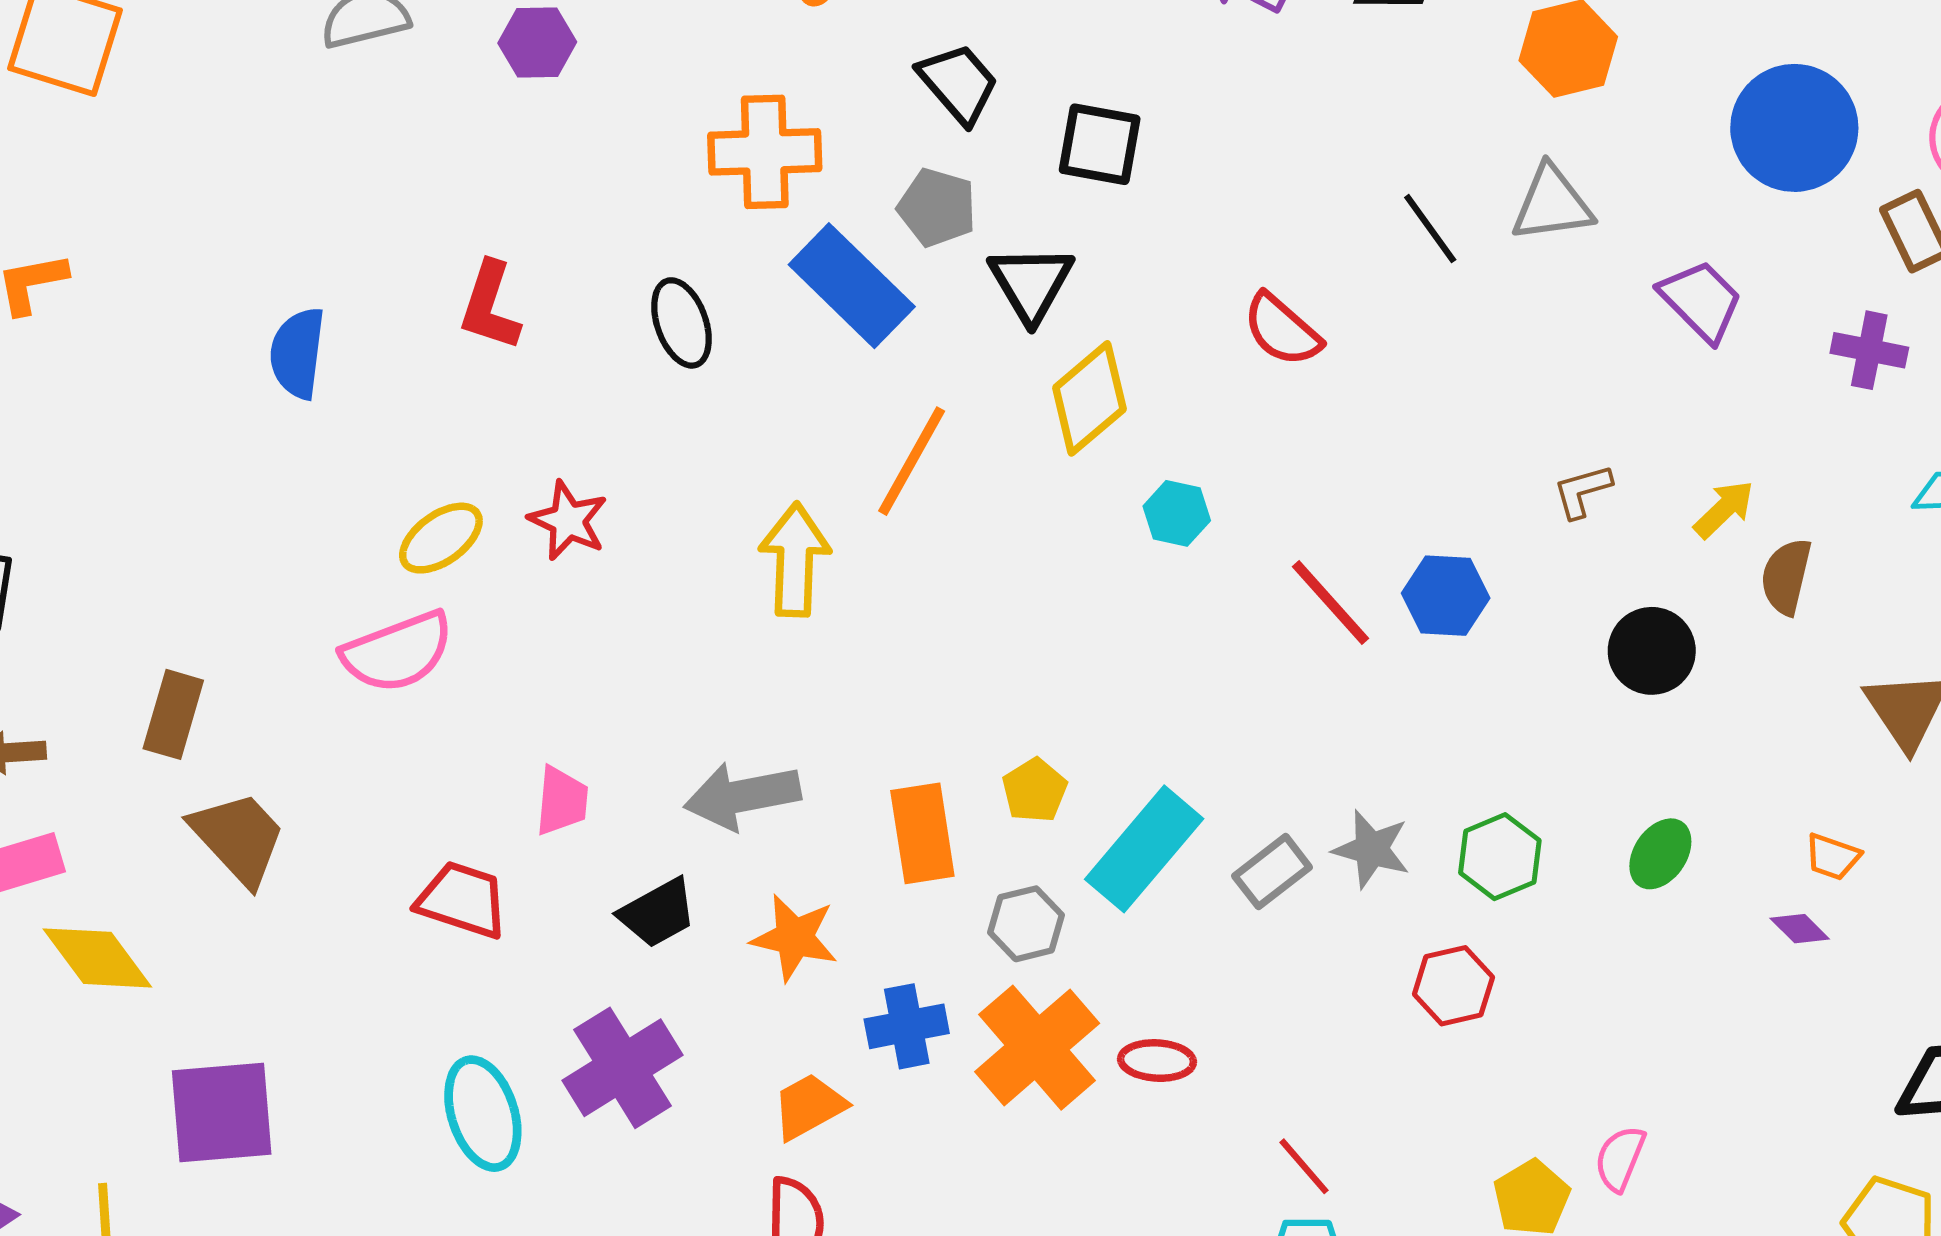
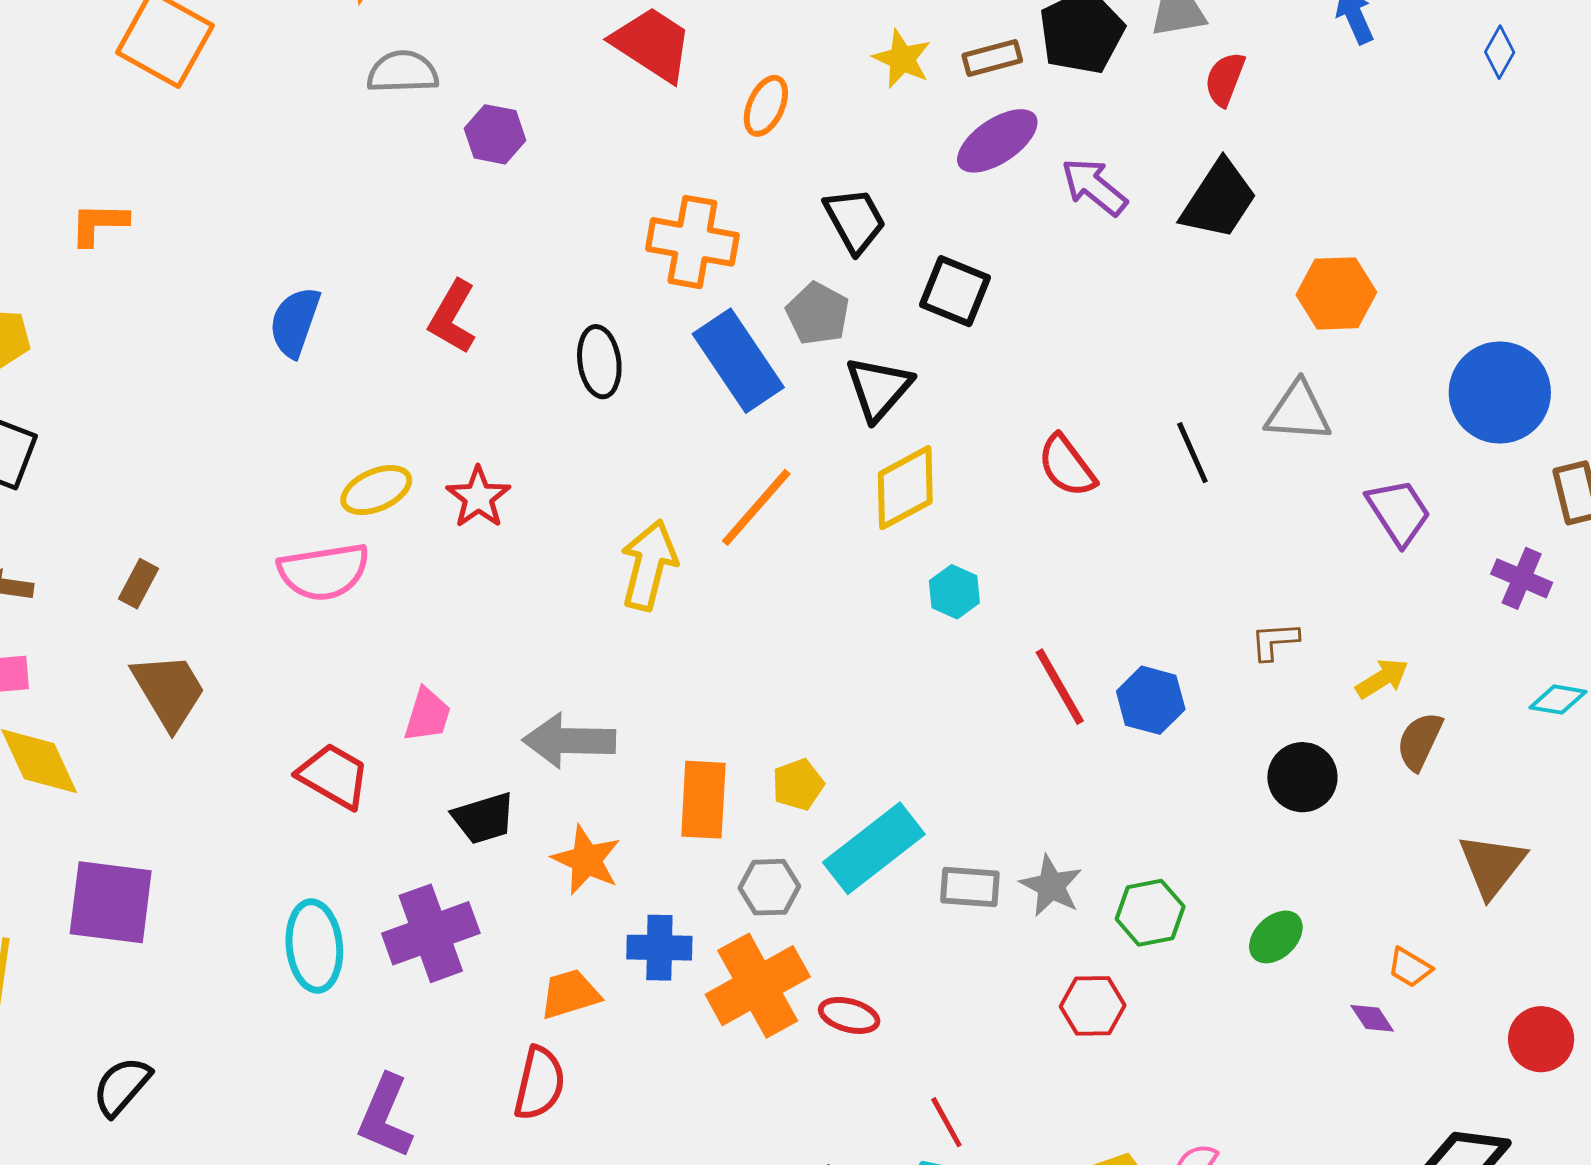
purple hexagon: (537, 42) -> (495, 134), moved
black line: (1430, 229) -> (1192, 453), moved
brown rectangle: (173, 714) -> (138, 584), size x0.7
gray rectangle: (1272, 872) -> (970, 887), turned 30

